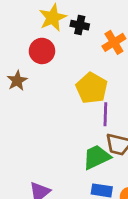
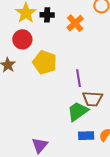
yellow pentagon: (92, 88) -> (45, 62), moved

